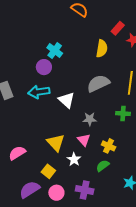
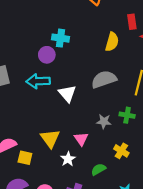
red rectangle: (118, 28) -> (132, 22), turned -56
cyan cross: (55, 50) -> (61, 38), turned -35
gray star: (90, 119) -> (104, 121), moved
yellow cross: (109, 146) -> (121, 151), moved
yellow square: (48, 171) -> (25, 158), moved, turned -32

